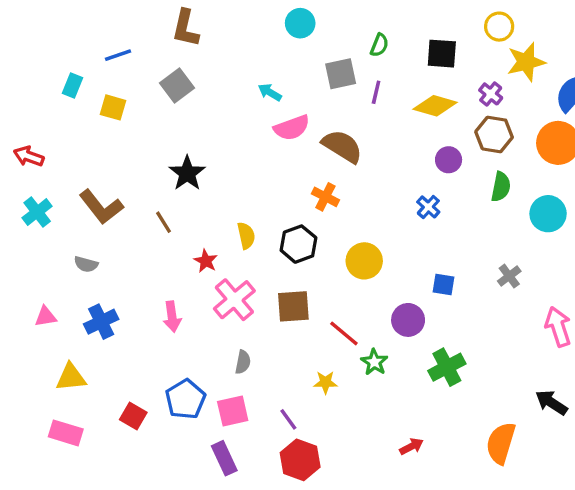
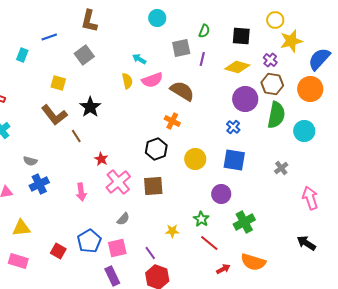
yellow square: (113, 107) -> (58, 83), moved
purple circle: (449, 160) -> (245, 99), size x1.6
green semicircle: (501, 187) -> (276, 115), size x1.5
brown L-shape: (101, 207) -> (54, 115), moved
yellow semicircle: (246, 236) -> (127, 81), moved
blue square: (443, 285) -> (234, 160), moved, size x1.6
blue cross: (101, 322) -> (39, 184), moved
red line: (344, 333) -> (209, 243), moved
gray semicircle: (243, 362) -> (123, 219), turned 32
orange semicircle: (501, 443) -> (253, 262), moved, turned -90

